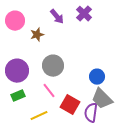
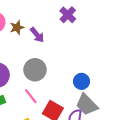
purple arrow: (57, 17) -> (37, 35), moved
brown star: (37, 35) -> (17, 27), moved

